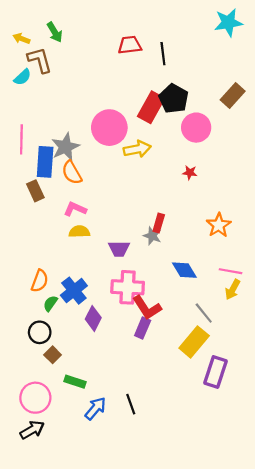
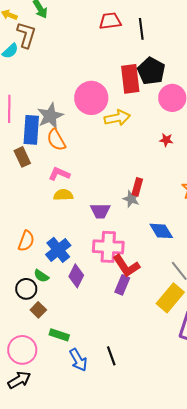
brown L-shape: (40, 60) -> (26, 35), turned 32
red rectangle: (151, 107) -> (130, 79), turned -36
green semicircle: (50, 303) -> (41, 276), moved, turned -91
blue arrow: (95, 408) -> (78, 360), turned 110

